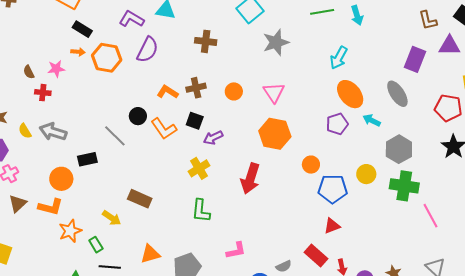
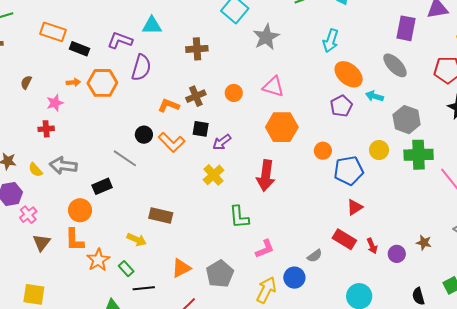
black rectangle: (82, 29) -> (79, 49), moved
brown semicircle: (29, 72) -> (26, 82), moved, turned 64
pink triangle: (274, 92) -> (273, 87), turned -30
orange L-shape: (50, 207) -> (74, 240), turned 85
green L-shape: (201, 211) -> (239, 217), moved

